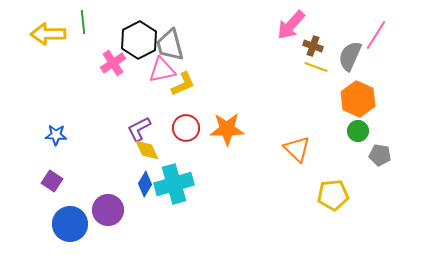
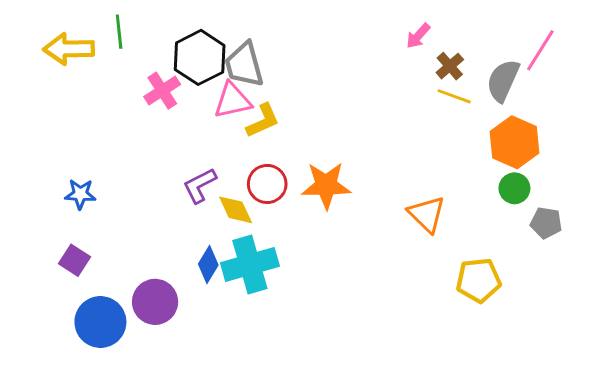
pink arrow: (291, 25) -> (418, 36), size x0.6
brown cross: (313, 46) -> (450, 66), turned 30
yellow diamond: (147, 150) -> (236, 210), moved

